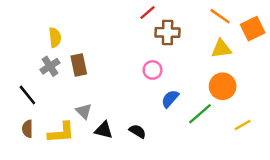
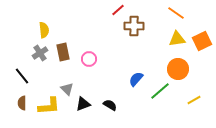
orange square: (253, 29) -> (202, 41), moved
pink circle: (153, 70) -> (89, 59), moved
black triangle: (104, 130) -> (83, 104), turned -35

